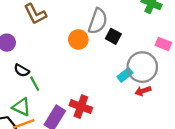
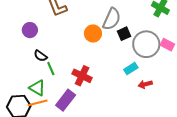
black square: (113, 36) -> (124, 34), turned 32
gray circle: (142, 67) -> (146, 44), moved
red cross: (81, 107) -> (82, 76), moved

